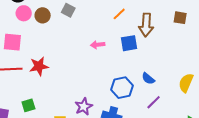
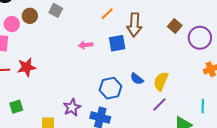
pink circle: (24, 13) -> (12, 24), moved
brown square: (180, 18) -> (175, 26), moved, turned 32
yellow semicircle: (186, 83) -> (161, 81), moved
purple line: (154, 102) -> (159, 104), moved

